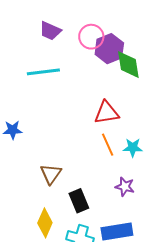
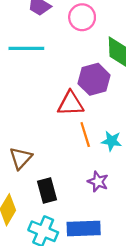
purple hexagon: (109, 49) -> (94, 79), moved
red triangle: (107, 113) -> (71, 104), moved

